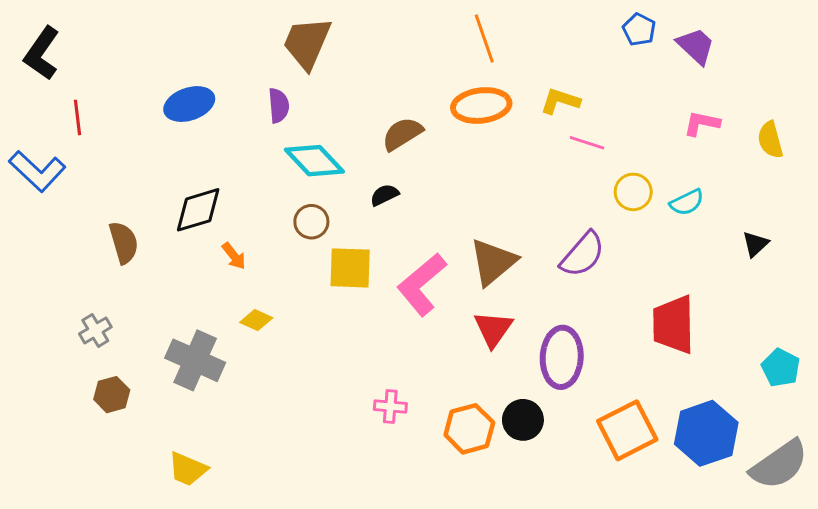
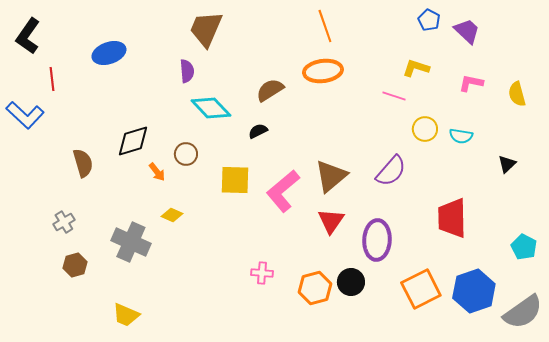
yellow L-shape: (560, 101) -> (416, 68), moved
blue ellipse: (189, 104) -> (109, 53), moved
cyan semicircle: (687, 202) -> (461, 136), turned 35
brown circle: (311, 222) -> (186, 154), moved

